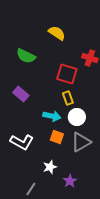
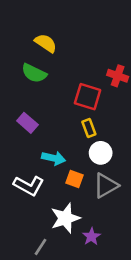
yellow semicircle: (57, 33) -> (46, 43), moved
cyan arrow: (52, 116) -> (54, 158), moved
white star: (50, 167) -> (65, 218), size x1.6

